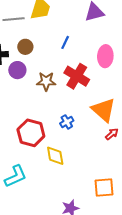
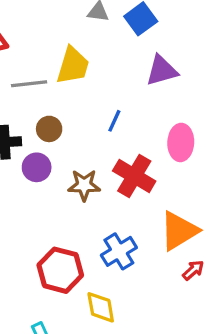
orange triangle: (104, 110) -> (179, 231), turned 48
blue cross: (67, 122) -> (119, 251), size x1.5

